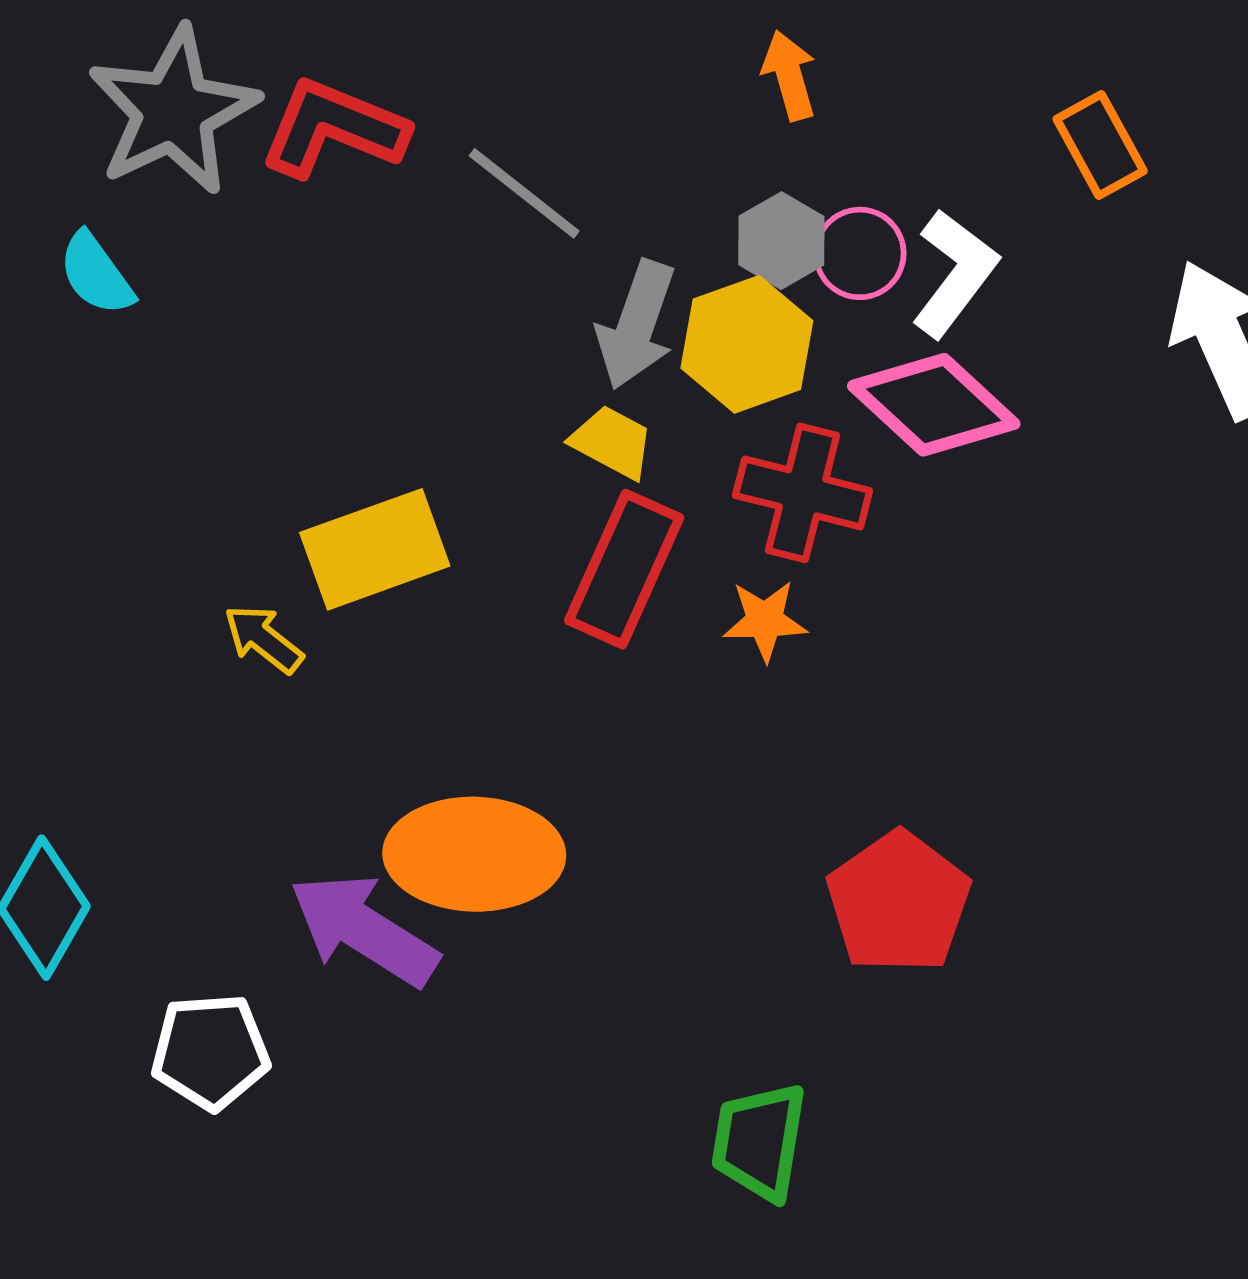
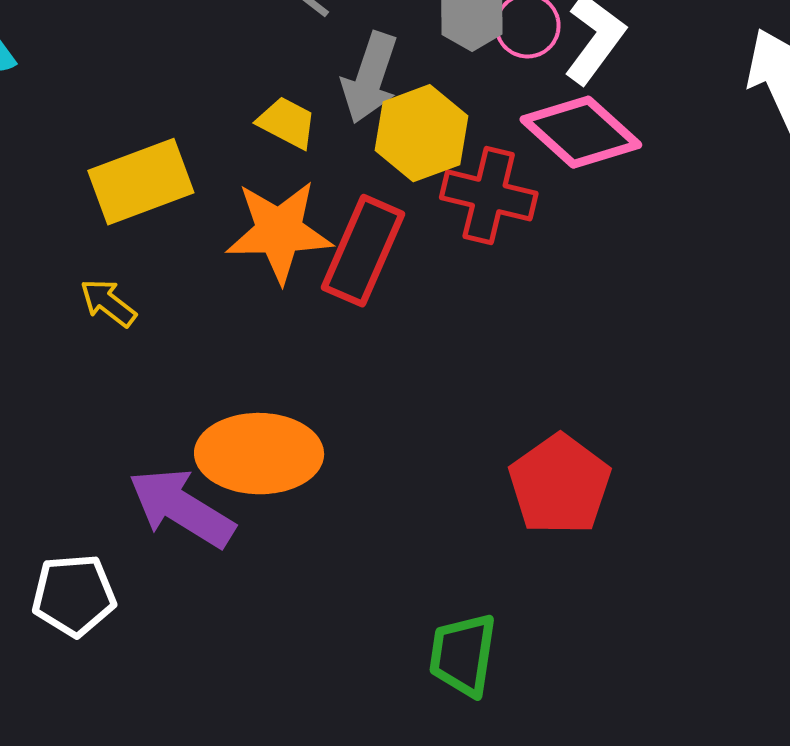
yellow hexagon: (747, 344) -> (421, 133), moved
yellow trapezoid: (612, 442) -> (287, 123), moved
yellow rectangle: (375, 549) -> (141, 182), moved
orange star: (765, 621) -> (279, 231), moved, size x1.8

